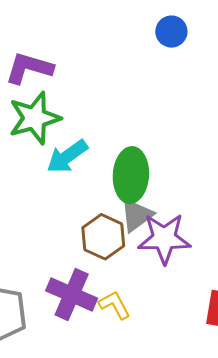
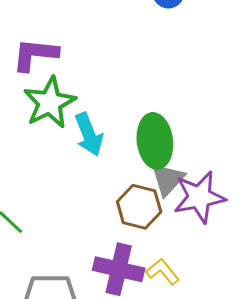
cyan arrow: (67, 156) -> (89, 134), turned -66

